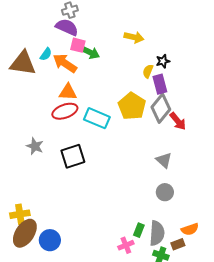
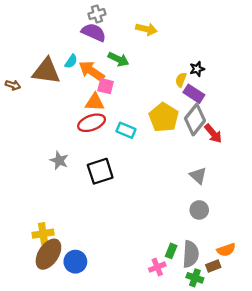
yellow arrow: (134, 37) -> (146, 29), moved
pink square: (78, 45) -> (106, 86), moved
purple rectangle: (160, 84) -> (194, 94), turned -42
cyan rectangle: (97, 118) -> (126, 130), size x0.7

